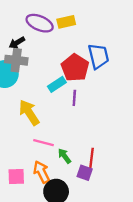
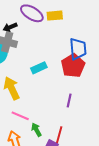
red pentagon: (75, 68) -> (73, 66), moved
purple line: (74, 98) -> (69, 101), moved

